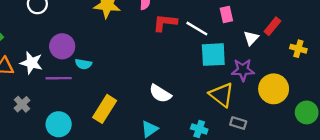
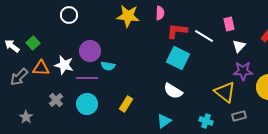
white triangle: (251, 38) -> (239, 46), moved
cyan square: (213, 55) -> (178, 58), moved, turned 30
yellow rectangle: (105, 109) -> (126, 104), size x0.7
gray rectangle: (238, 123) -> (239, 116), turned -32
cyan circle: (59, 124) -> (87, 104), moved

